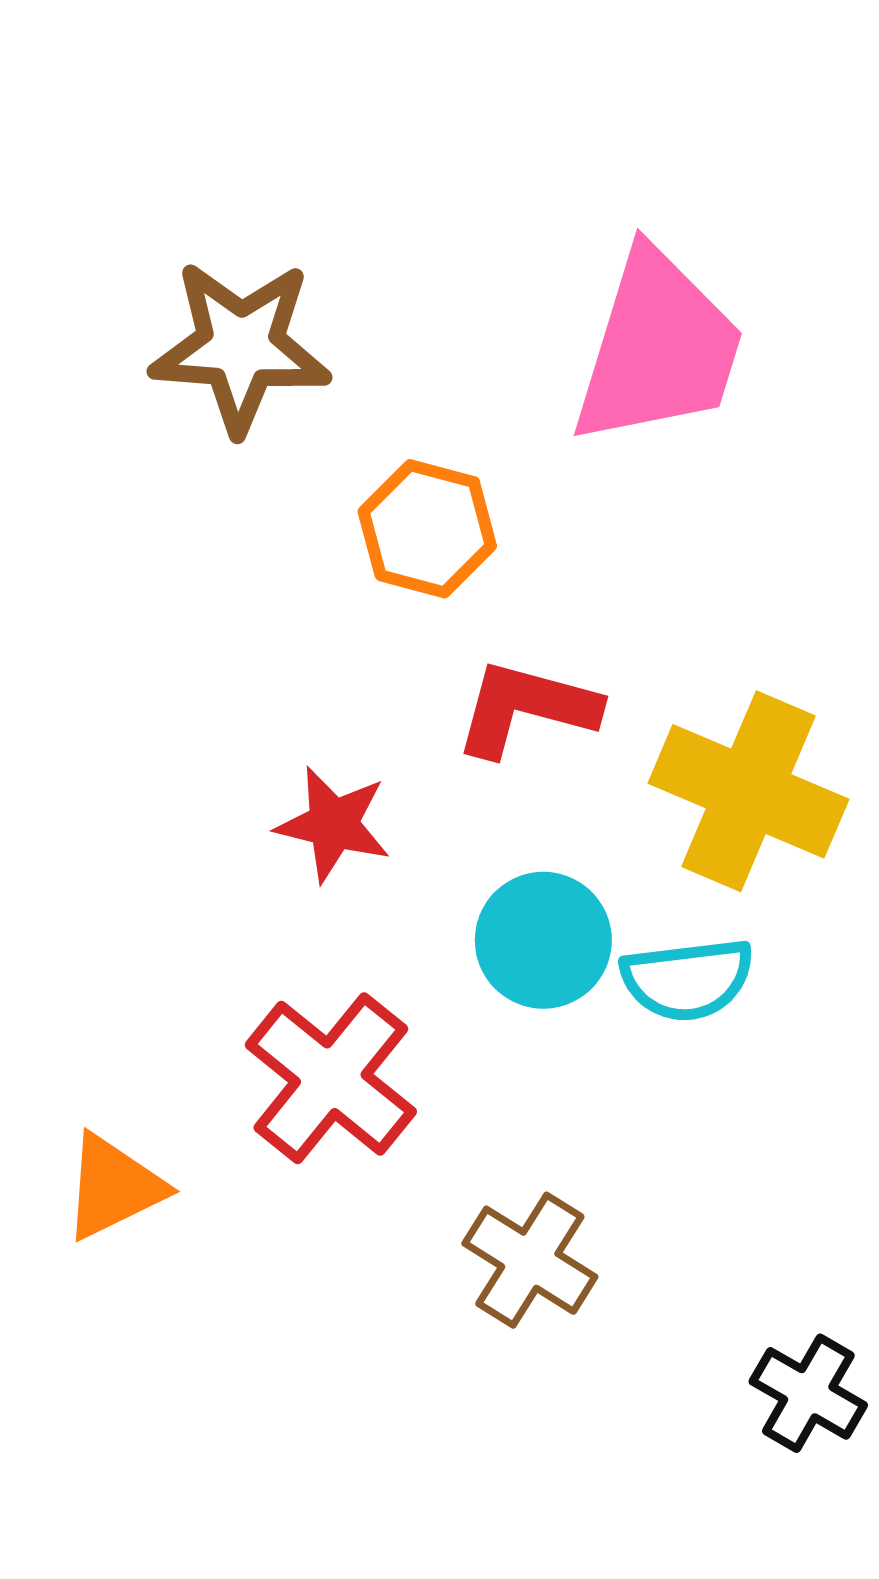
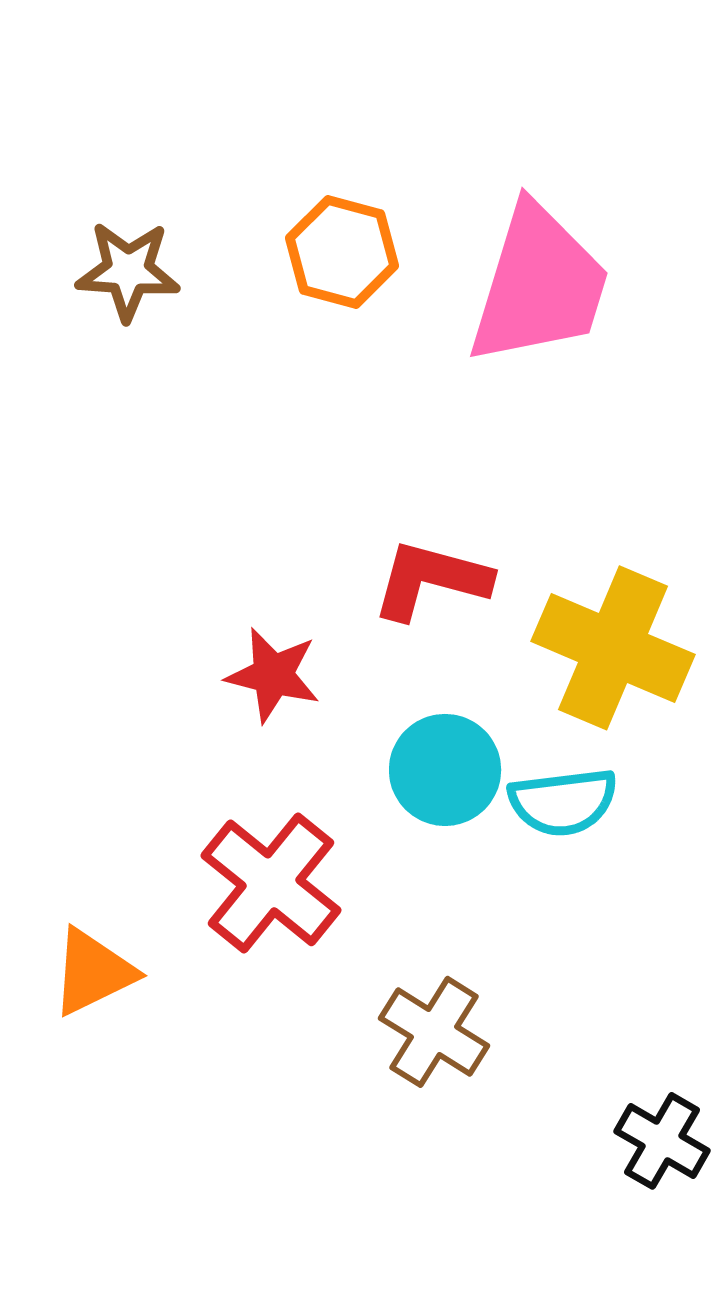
brown star: (240, 347) -> (128, 271), moved, size x0.7
orange hexagon: (427, 529) -> (342, 252), moved

